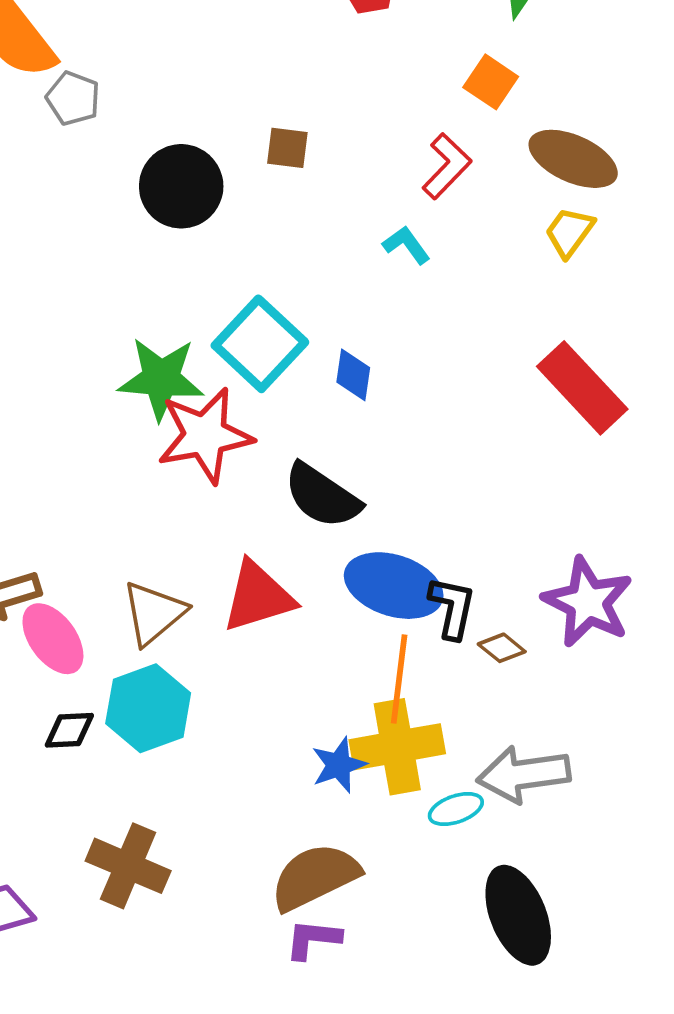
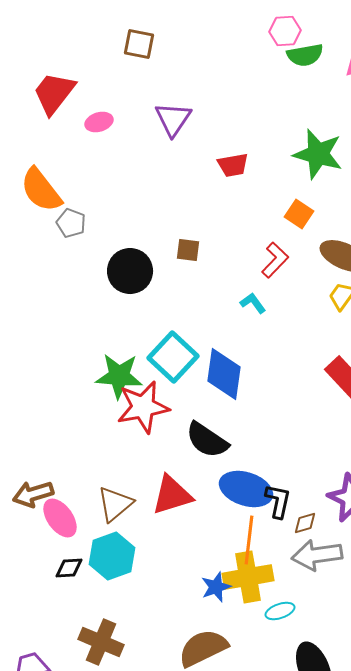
blue diamond: (353, 375) -> (224, 374), size x1.8
brown diamond: (502, 648) -> (305, 523), turned -55
gray arrow: (524, 774) -> (317, 555), moved

